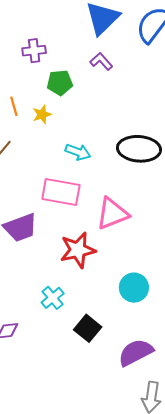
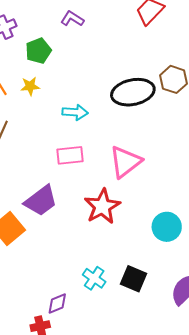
yellow star: (42, 114) -> (30, 86), turned 30
pink rectangle: (61, 192) -> (70, 155), size x0.7
cyan cross: (53, 298) -> (94, 278), moved

